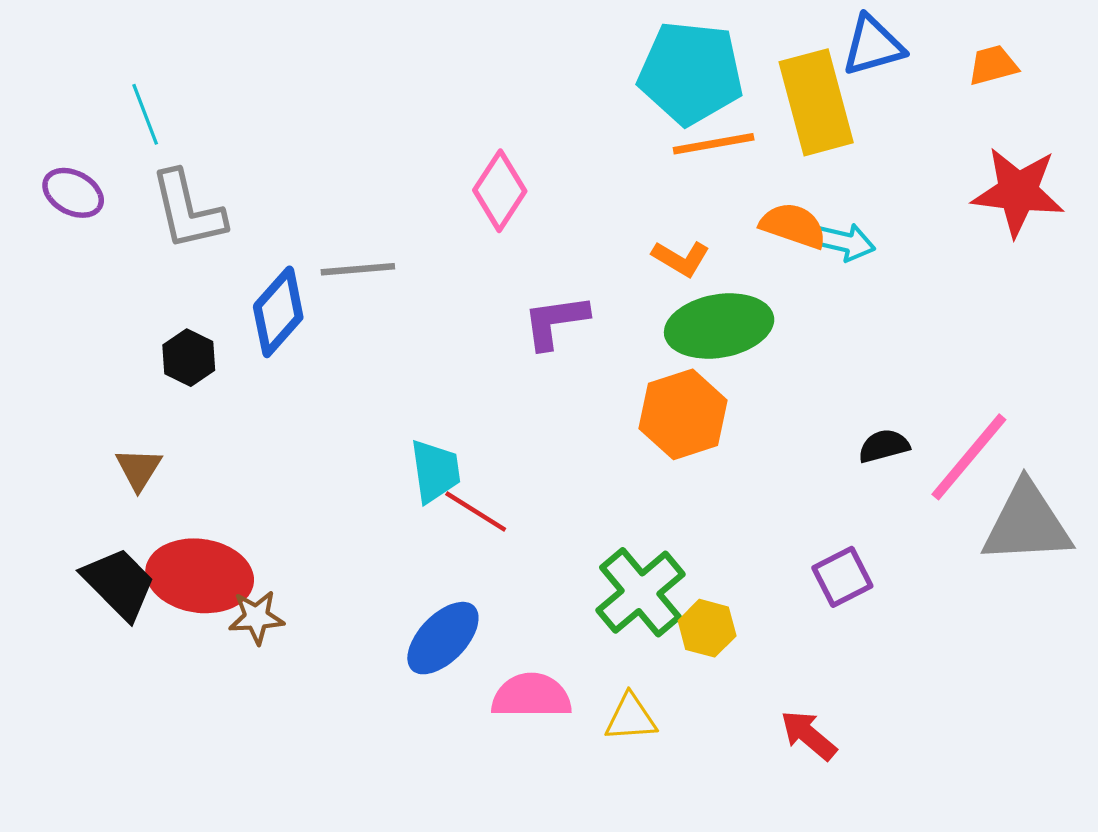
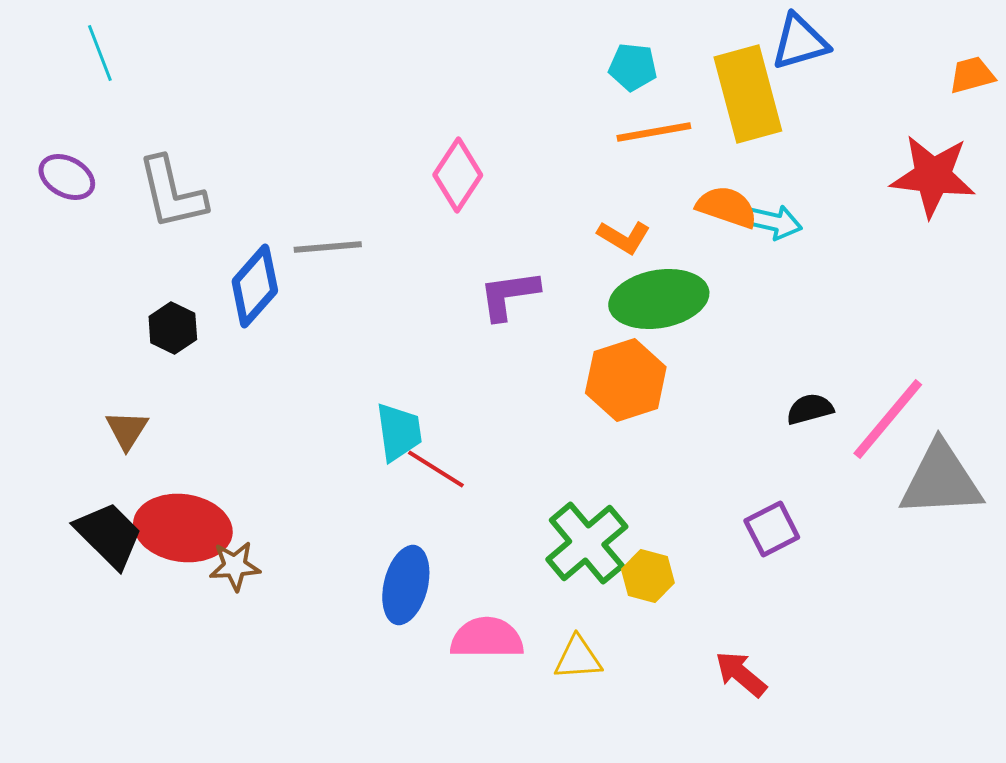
orange trapezoid: (993, 65) -> (972, 75), moved
cyan pentagon: (691, 73) -> (633, 67), size x0.5
cyan line: (145, 114) -> (100, 53), moved
blue ellipse: (443, 638) -> (406, 585), turned -30

